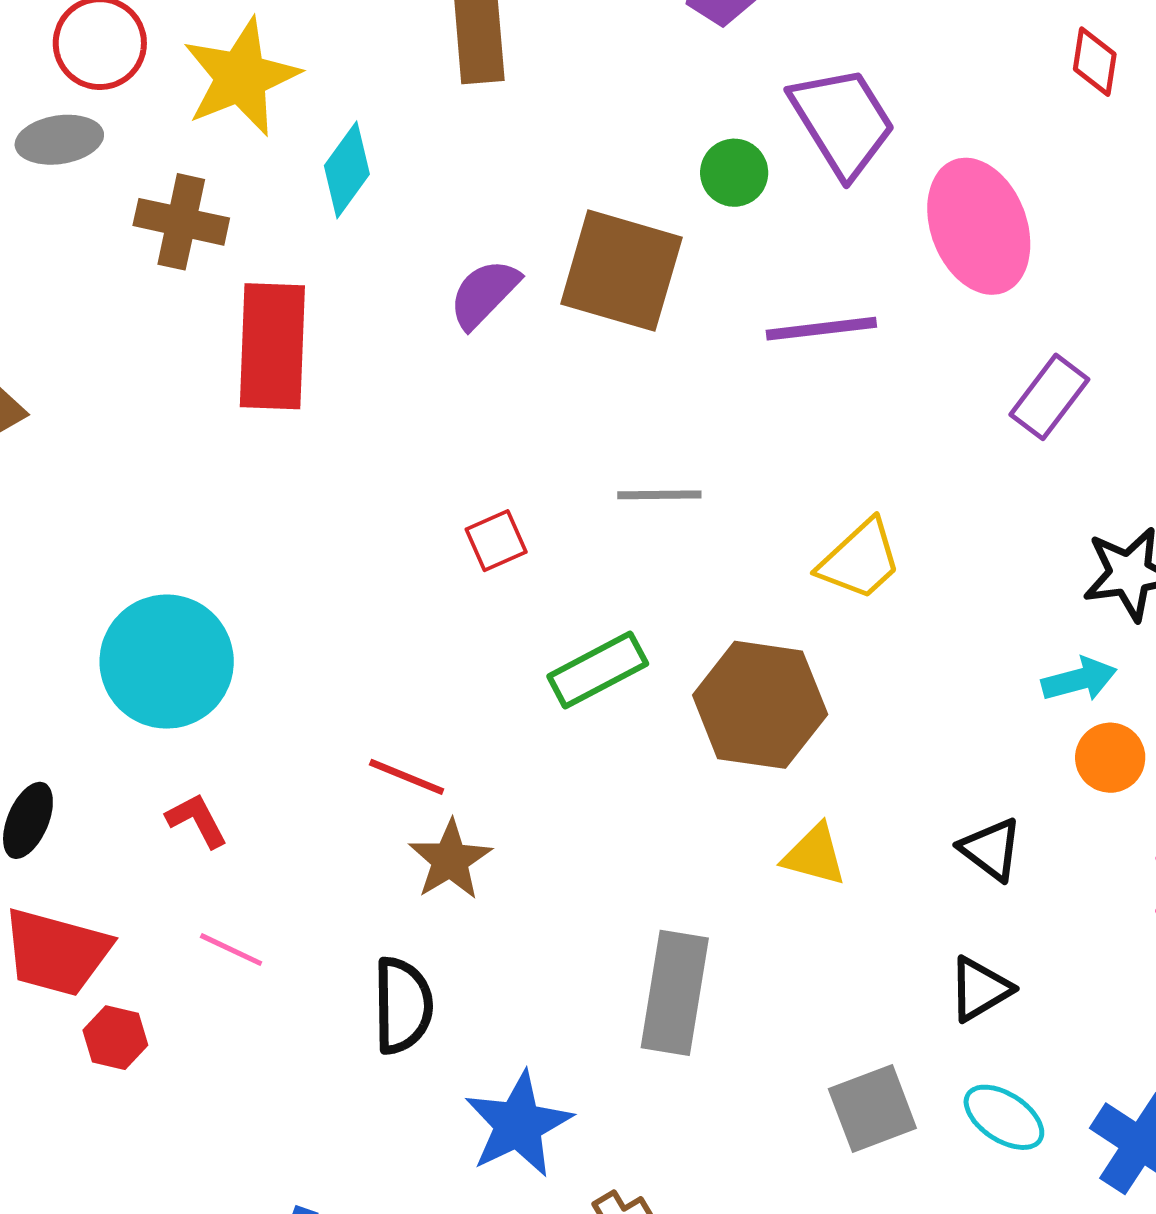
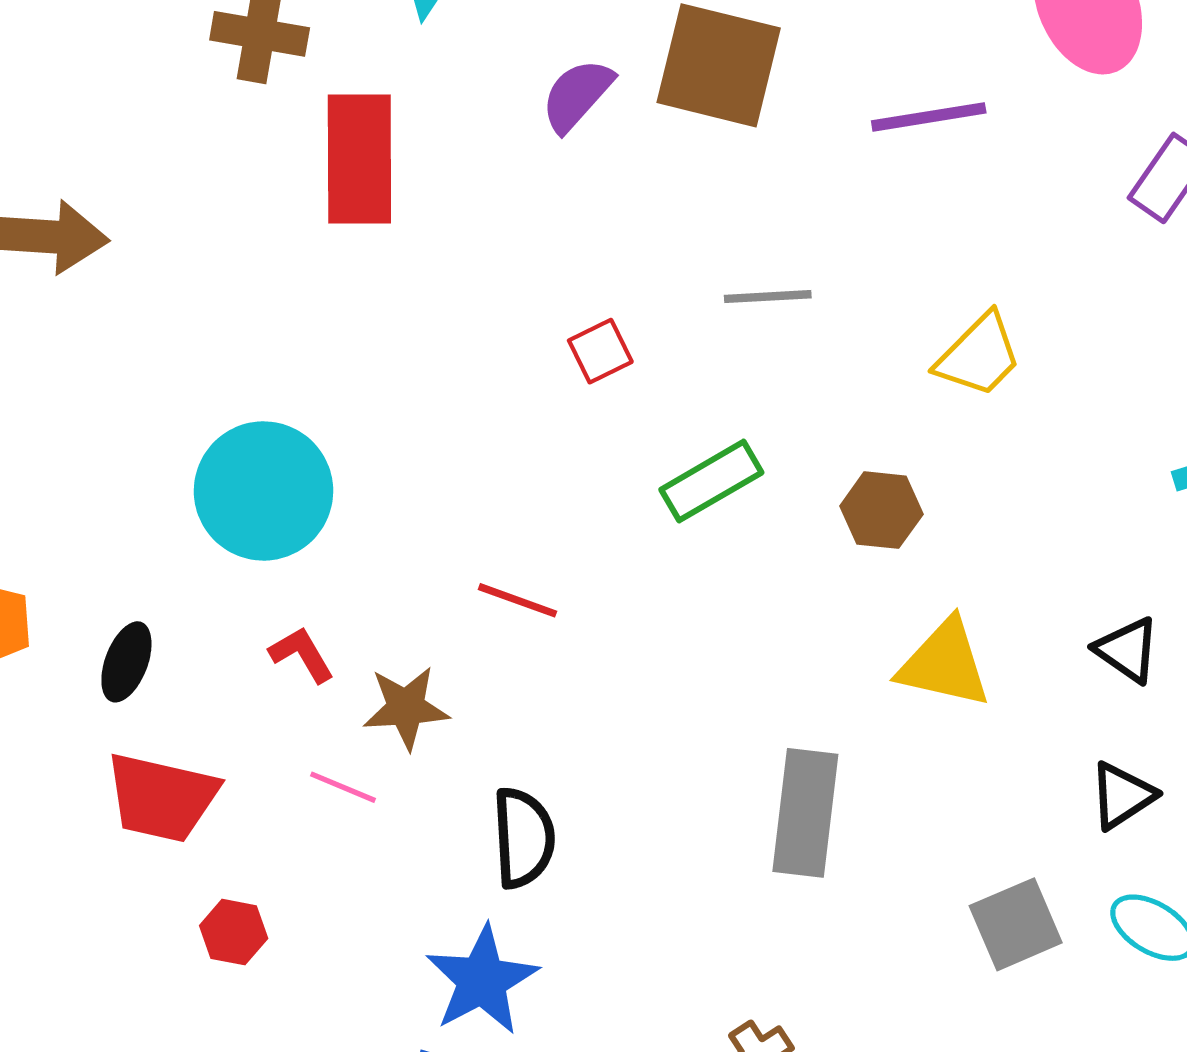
brown hexagon: (760, 705) -> (881, 510), size x0.6
yellow triangle: (815, 855) -> (945, 664), size x1.4
brown star: (450, 860) -> (406, 708), moved, turned 30
red hexagon: (115, 1038) -> (234, 932), moved
blue star: (518, 1124) -> (482, 980), moved

